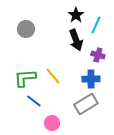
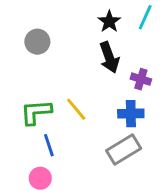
cyan line: (96, 25) -> (145, 17), moved
blue line: (34, 101) -> (49, 145), turned 35
pink circle: (52, 123) -> (40, 178), moved

